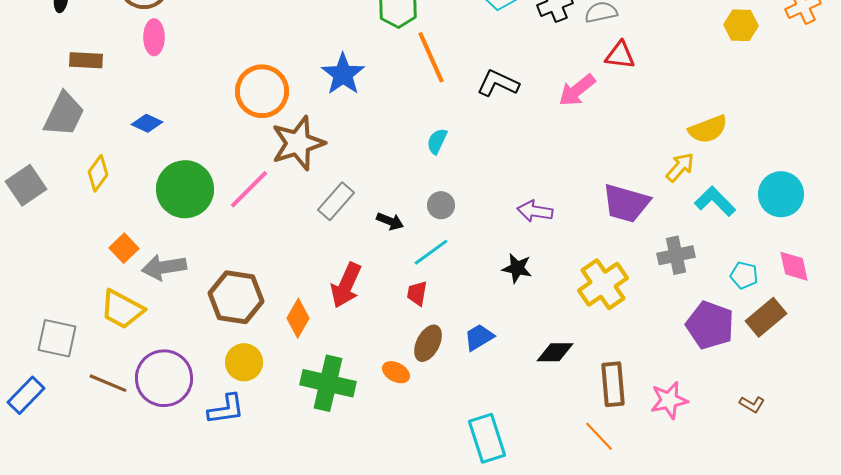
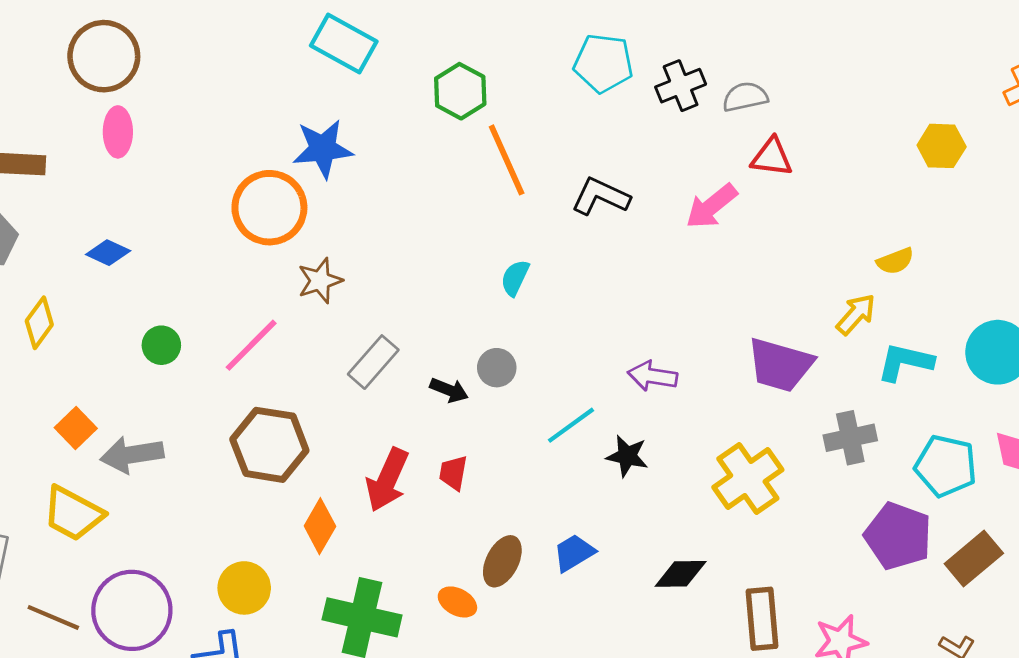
yellow hexagon: (741, 25) -> (942, 146), moved
blue star: (343, 74) -> (323, 149), moved, turned 30
yellow semicircle: (708, 129) -> (895, 261), size x0.7
brown star: (298, 143) -> (320, 281), size x0.6
green circle: (185, 189) -> (161, 345), size x0.5
cyan L-shape: (715, 201) -> (905, 362), turned -33
gray circle: (441, 205) -> (497, 368), moved
cyan line: (431, 252) -> (571, 425), moved
cyan pentagon: (744, 275) -> (946, 466), size x1.6
red trapezoid: (417, 293) -> (453, 473), moved
brown hexagon: (236, 297) -> (269, 445), moved
brown rectangle: (766, 317) -> (974, 558), moved

